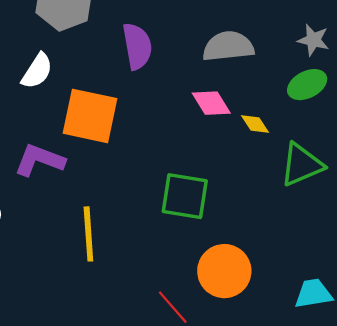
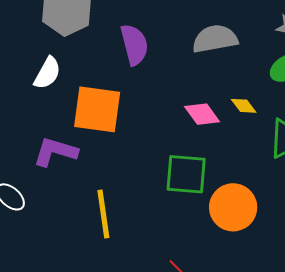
pink diamond: (211, 103) -> (202, 114), moved
orange circle: (224, 271) -> (233, 207), moved

